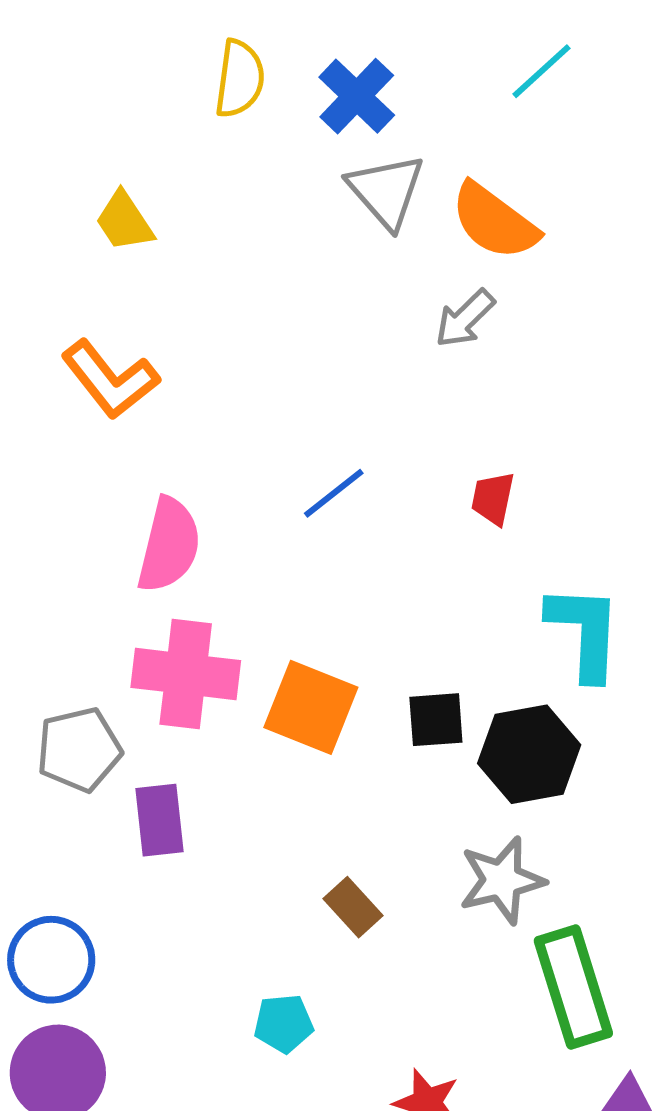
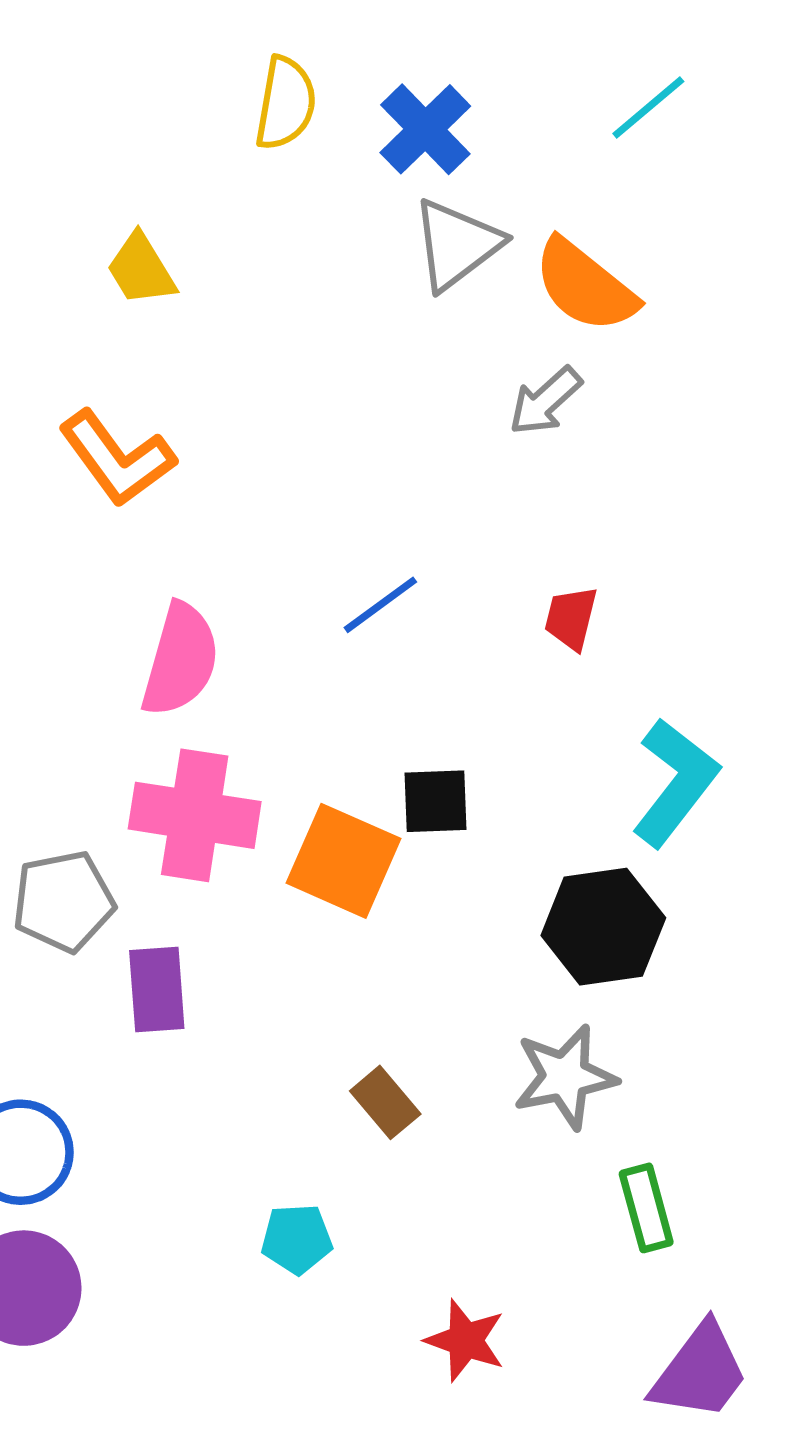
gray triangle: (386, 191) -> (457, 244), turned 32
cyan L-shape: (585, 632) -> (675, 782), turned 33
black square: (436, 720) -> (435, 801), moved
green rectangle: (573, 987) -> (646, 1208), size x0.6

